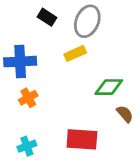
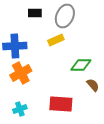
black rectangle: (47, 17) -> (35, 13), turned -32
orange cross: (28, 98) -> (21, 73), size x1.5

